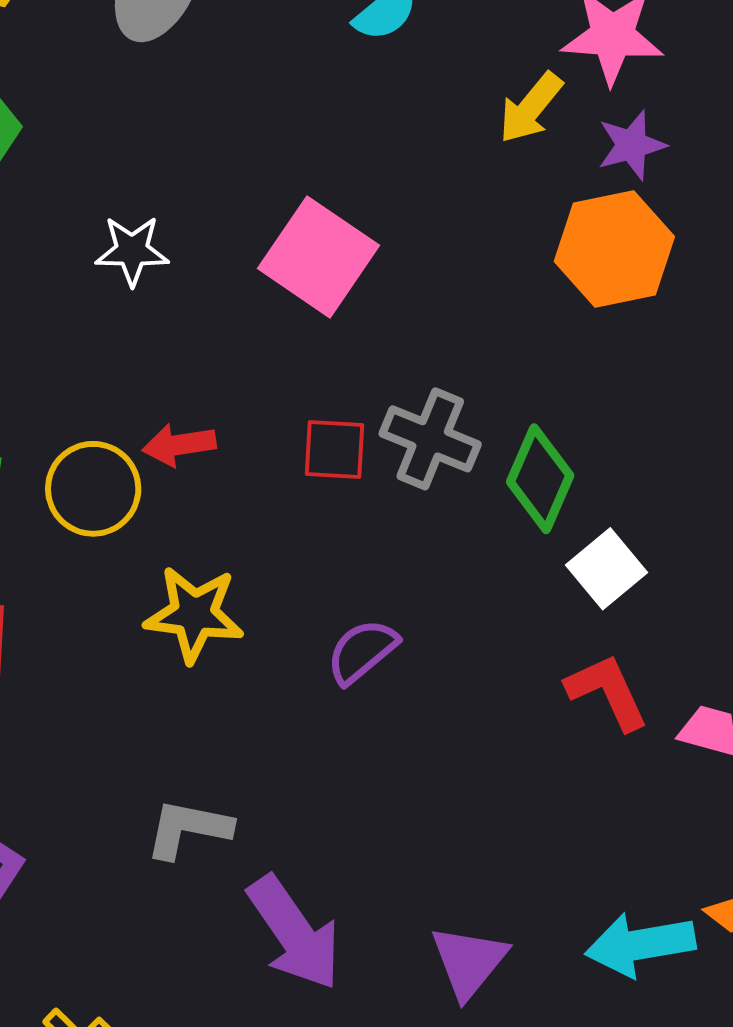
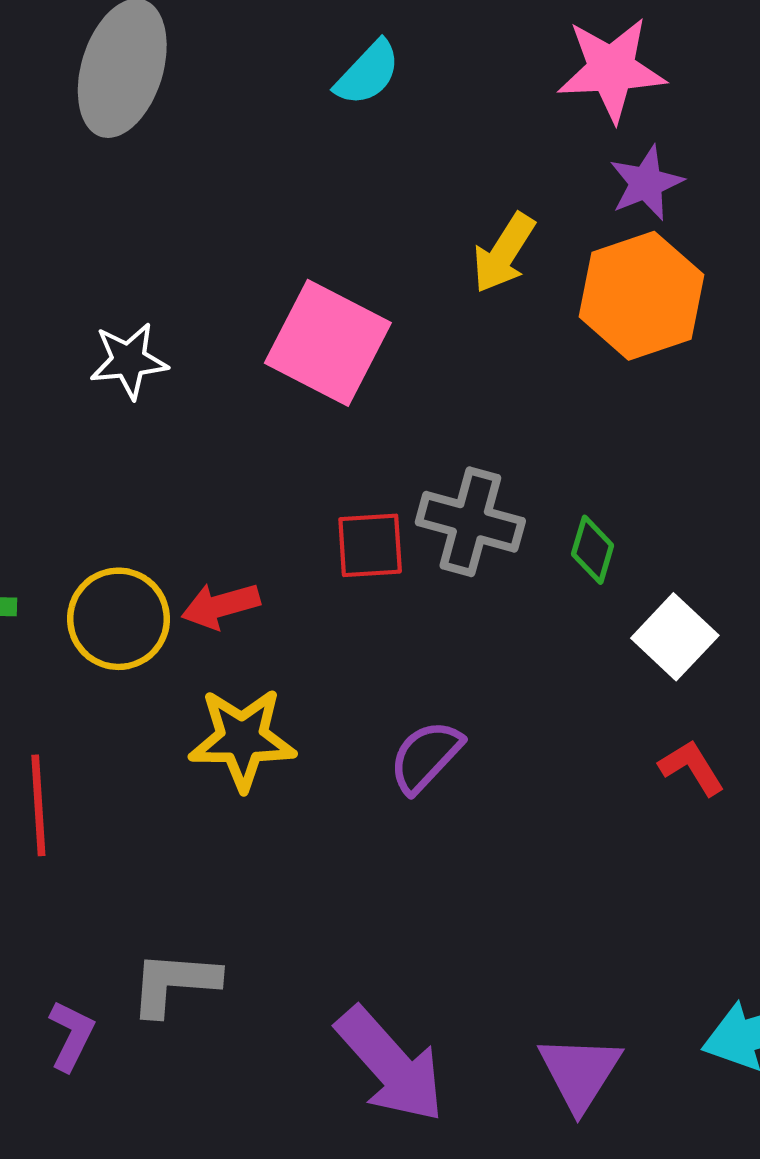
yellow arrow: (531, 108) -> (504, 253), moved
red arrow: (179, 445) -> (221, 606), moved
green diamond: (540, 479) -> (593, 550), size x0.6
red L-shape: (607, 692) -> (692, 768), size x0.7
gray L-shape: (188, 829) -> (174, 983), moved

